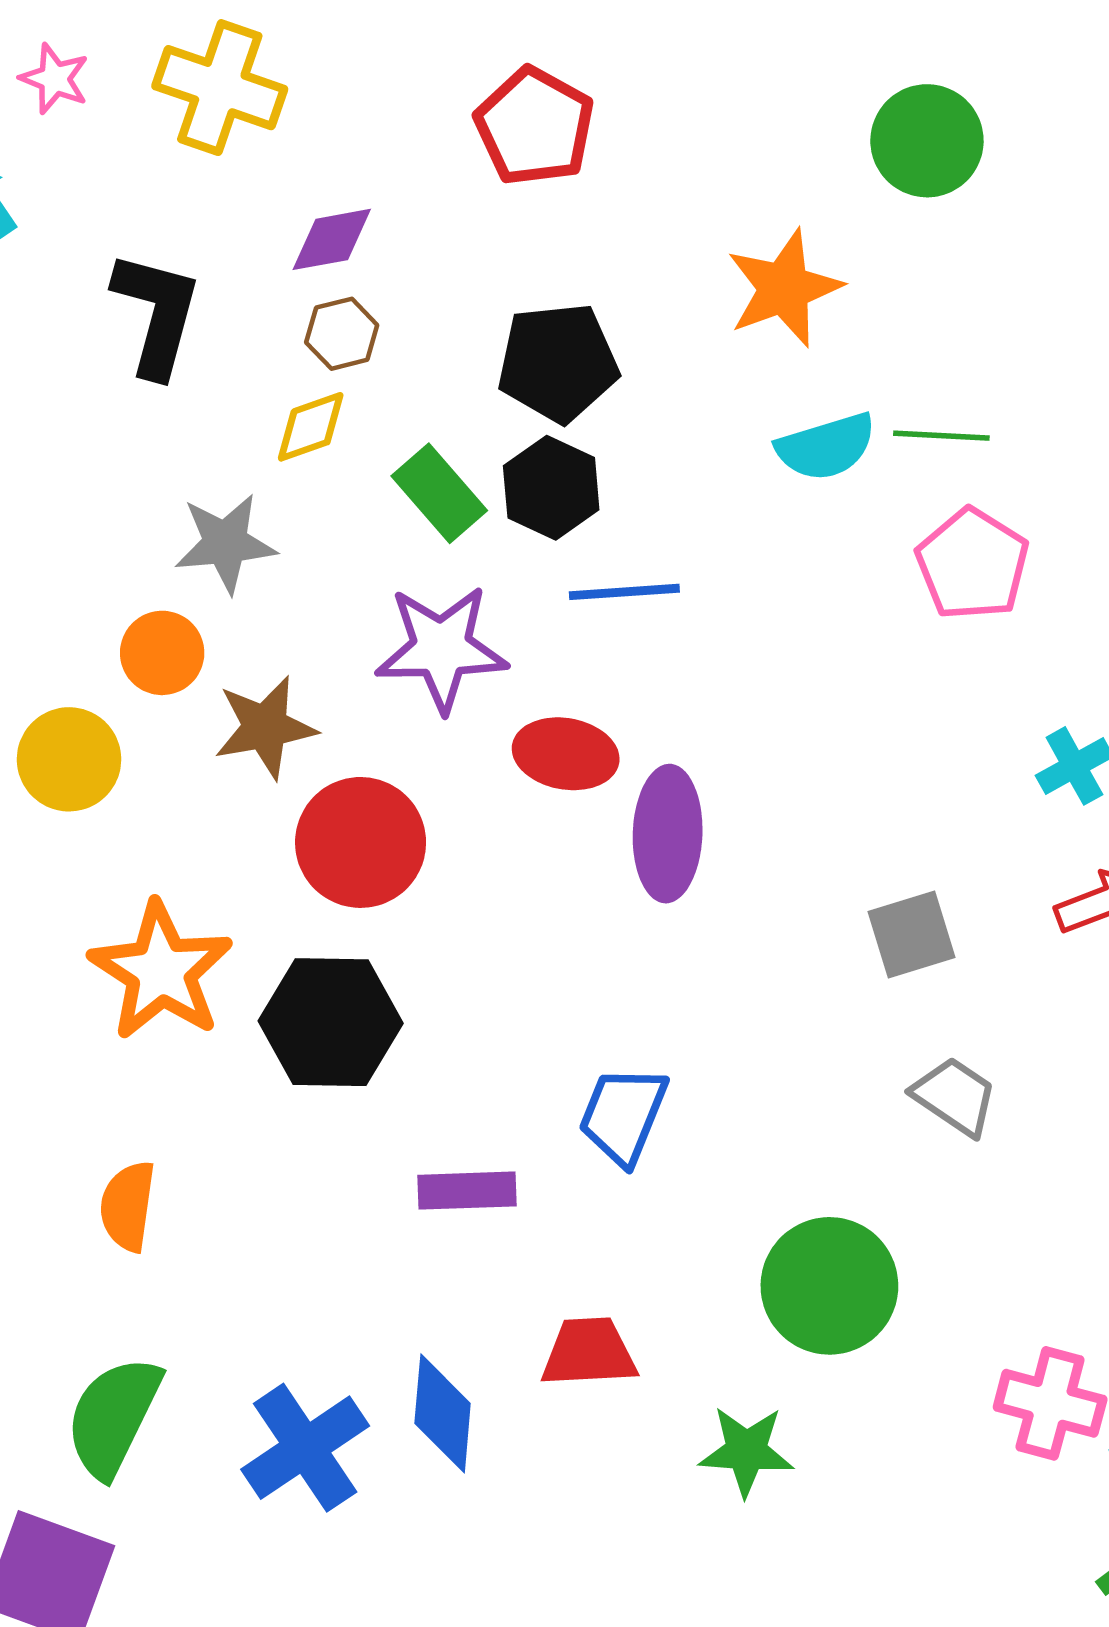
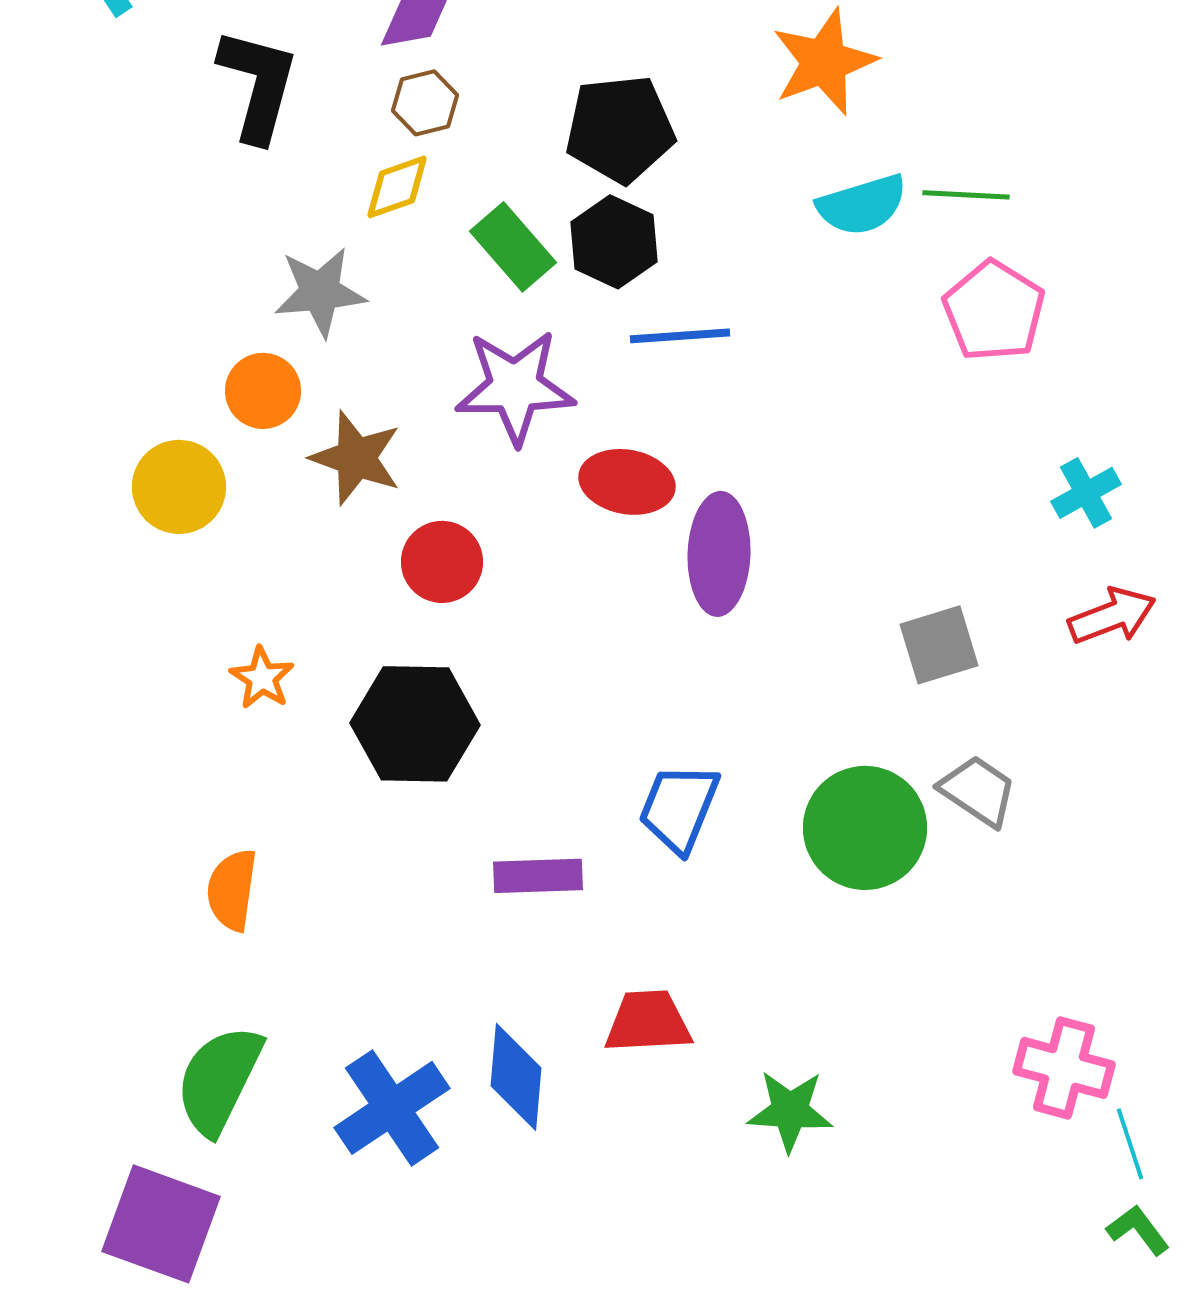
brown star: (265, 727) -> (356, 458), turned 30
red circle: (361, 842) -> (442, 562), size x0.7
orange star: (161, 971) -> (262, 678), size x0.5
green circle: (829, 1286) -> (865, 828), moved

